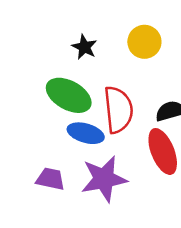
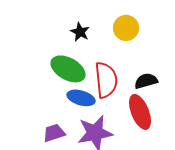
purple trapezoid: (50, 179) -> (54, 133), turned -30

